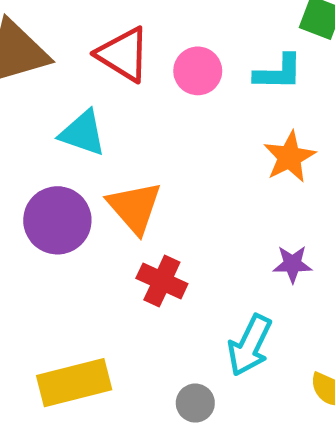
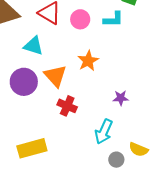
orange star: (289, 157) -> (88, 61), moved
gray circle: (195, 403) -> (116, 160), moved

